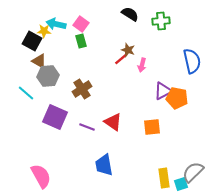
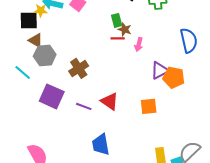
black square: (32, 41) -> (29, 20), turned -30
green rectangle: (81, 41) -> (117, 20), moved
red line: (121, 59) -> (118, 38), turned 40

